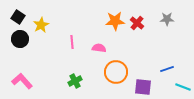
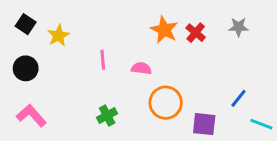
orange star: (115, 21) -> (164, 30), turned 30
black circle: (20, 39) -> (26, 68), moved
blue line: (167, 69) -> (239, 98), turned -32

